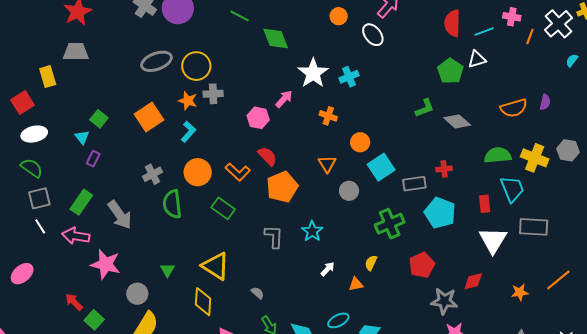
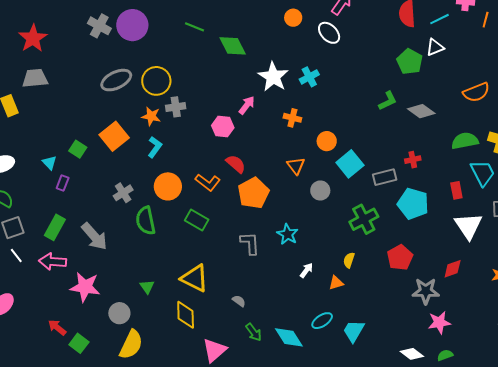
green square: (99, 119) -> (78, 149), moved

